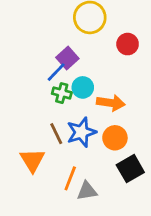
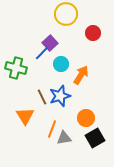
green cross: (62, 93) -> (16, 68), moved, size x1.5
orange arrow: (111, 103) -> (81, 75), turned -66
orange circle: (115, 138) -> (86, 118), moved
black square: (130, 169) -> (95, 138), moved

